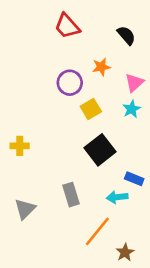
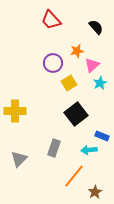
pink triangle: (134, 83) -> (92, 65), moved
yellow cross: (20, 146) -> (15, 111), size x1.5
gray rectangle: (71, 195) -> (54, 148), turned 36

